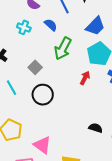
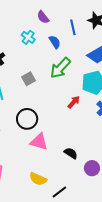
black circle: (43, 95) -> (27, 119), moved
pink triangle: (42, 145) -> (39, 142), moved, turned -36

